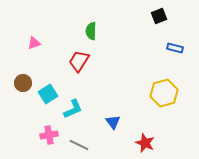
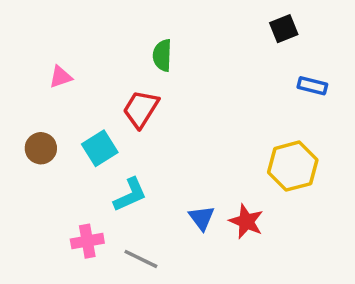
cyan square: (48, 94) -> (100, 148), moved
red star: (145, 143) -> (246, 221), moved

